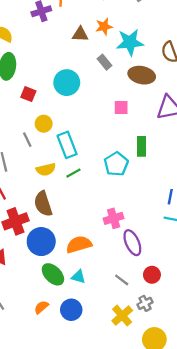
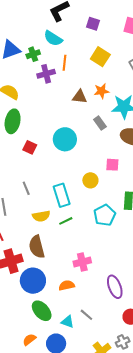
yellow circle: (44, 124) -> (90, 180), moved
pink cross: (114, 218) -> (82, 262), moved
orange semicircle: (79, 244) -> (67, 285), size x0.7
cyan triangle: (78, 277) -> (68, 322), moved
gray line: (122, 280) -> (86, 315), moved

